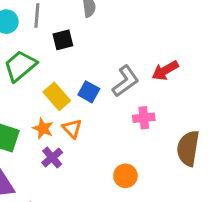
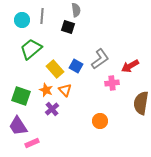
black square: (63, 40) -> (68, 27), moved, turned 32
red arrow: (165, 70) -> (130, 66), moved

